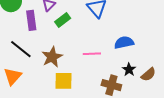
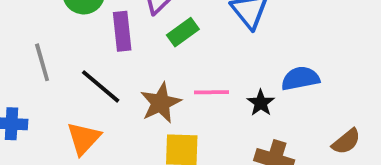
pink line: (92, 54) -> (212, 92), moved
black star: (129, 70) -> (261, 103), moved

